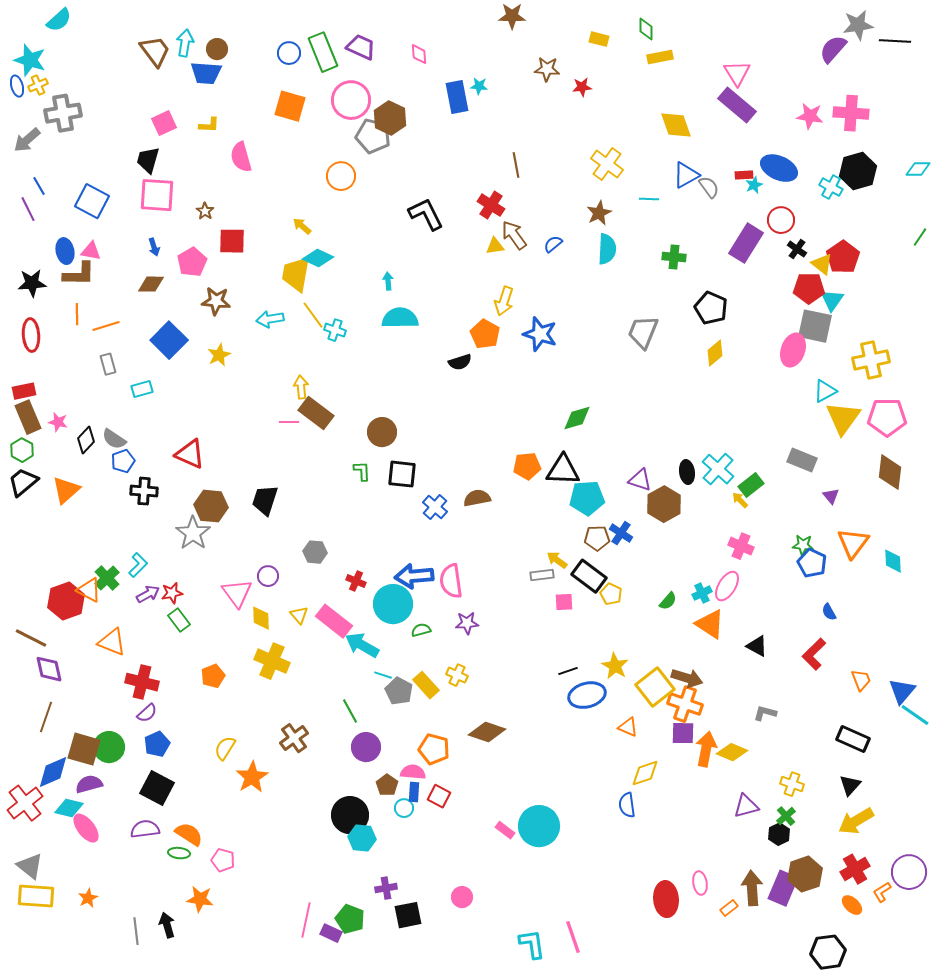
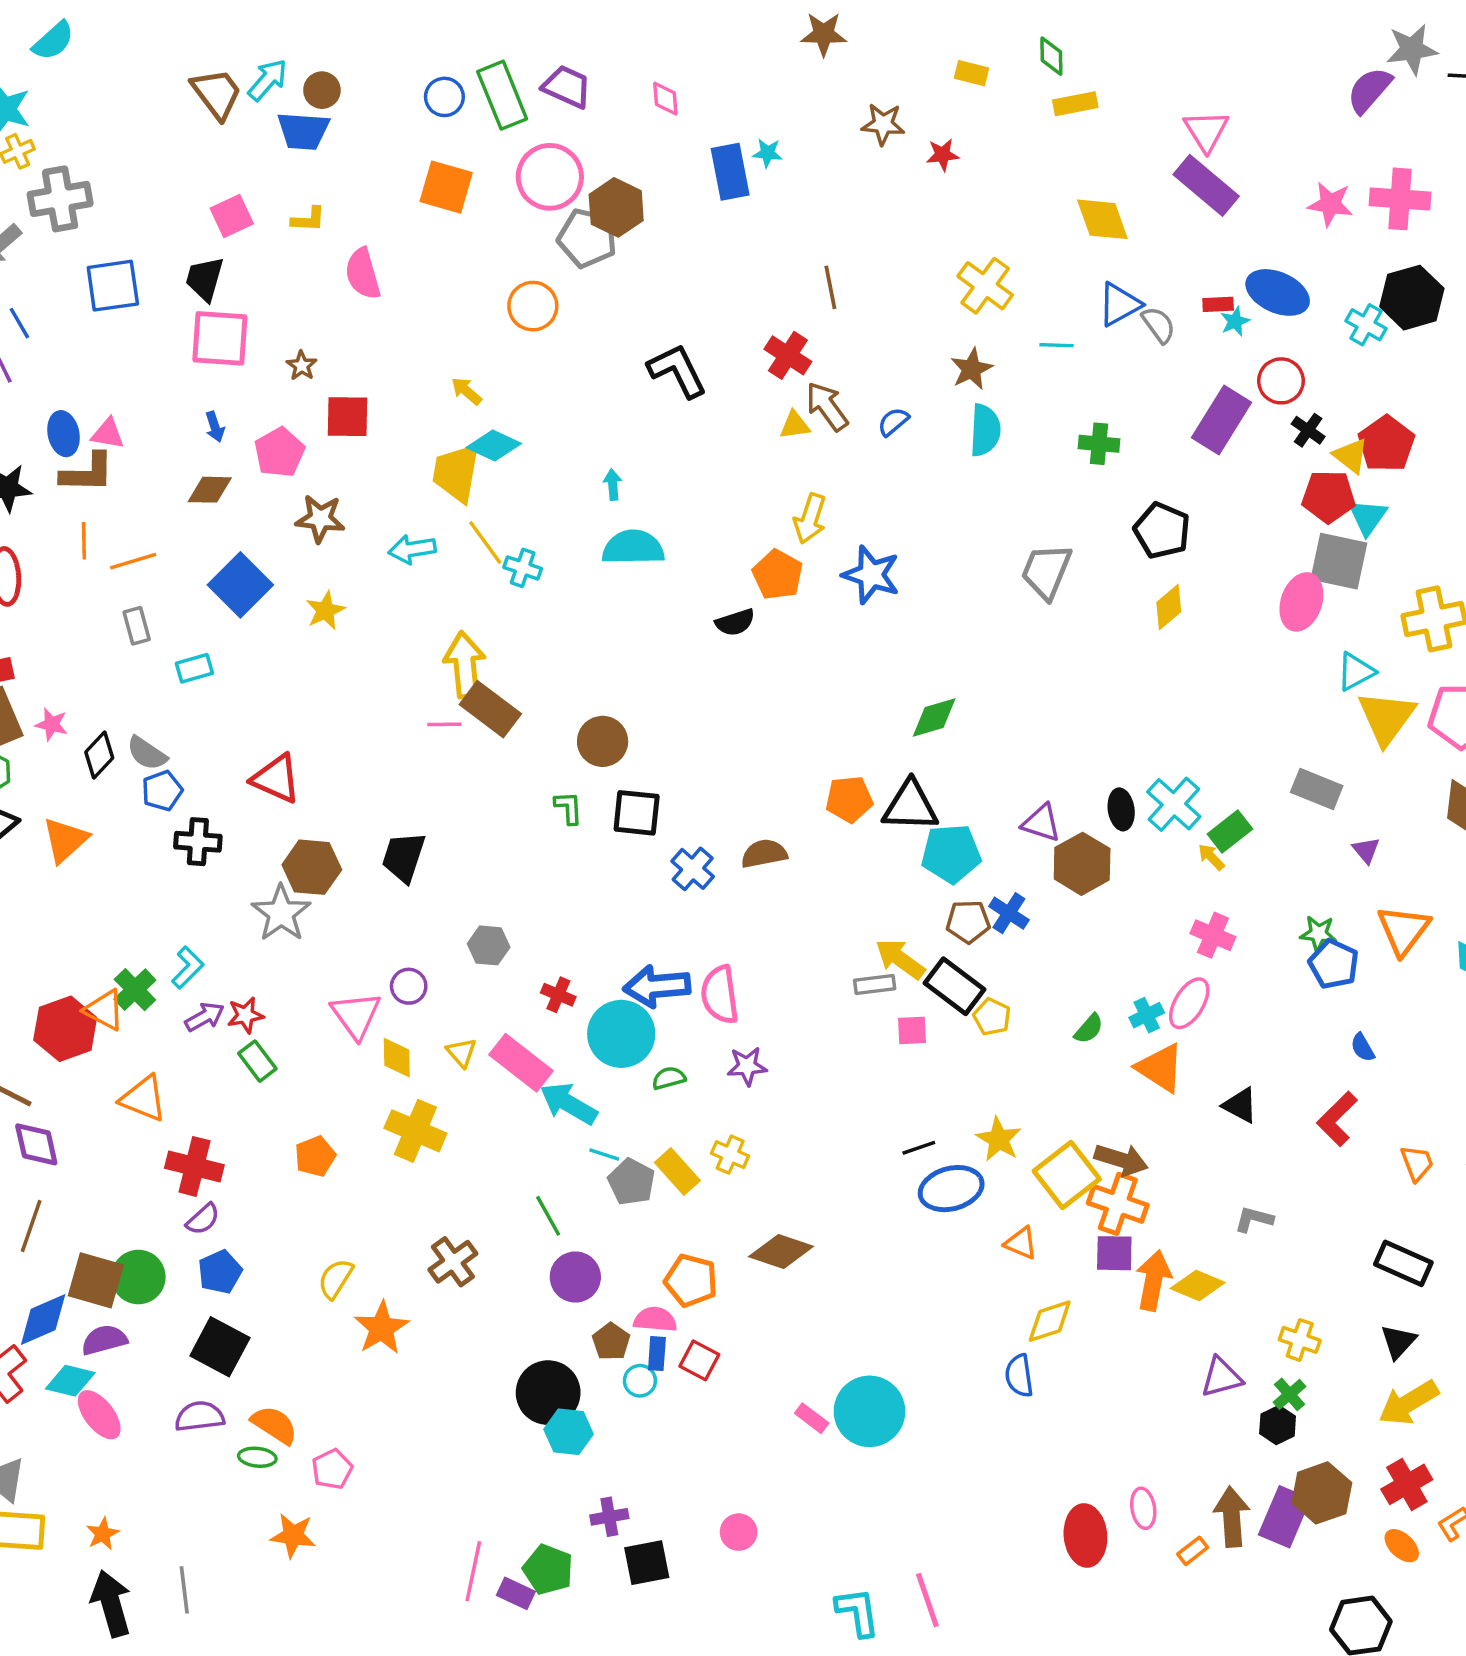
cyan arrow: (185, 43) -> (268, 80), turned 32
blue square: (92, 201) -> (113, 286), moved, turned -36
yellow arrow: (301, 387) -> (465, 665), size x1.6
yellow arrow: (557, 560) -> (900, 959), size x1.4
pink pentagon: (223, 860) -> (332, 1469), turned 30
black arrow: (167, 925) -> (111, 1603), moved, size x1.5

